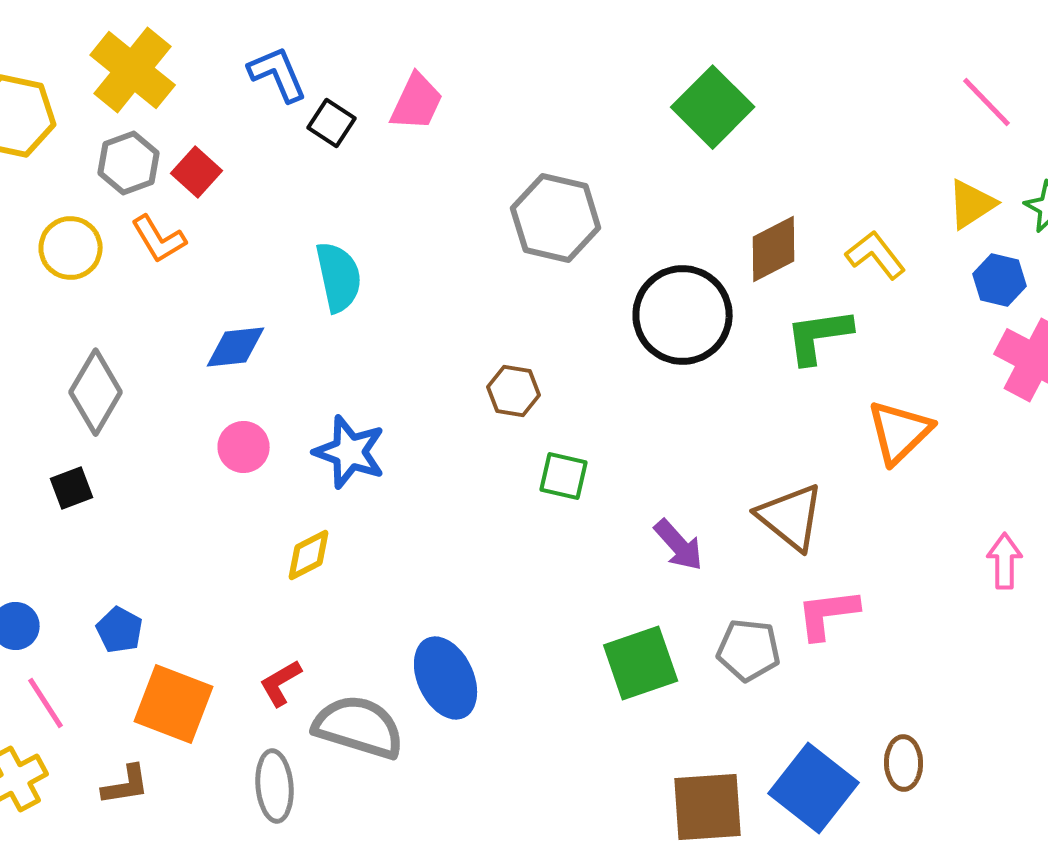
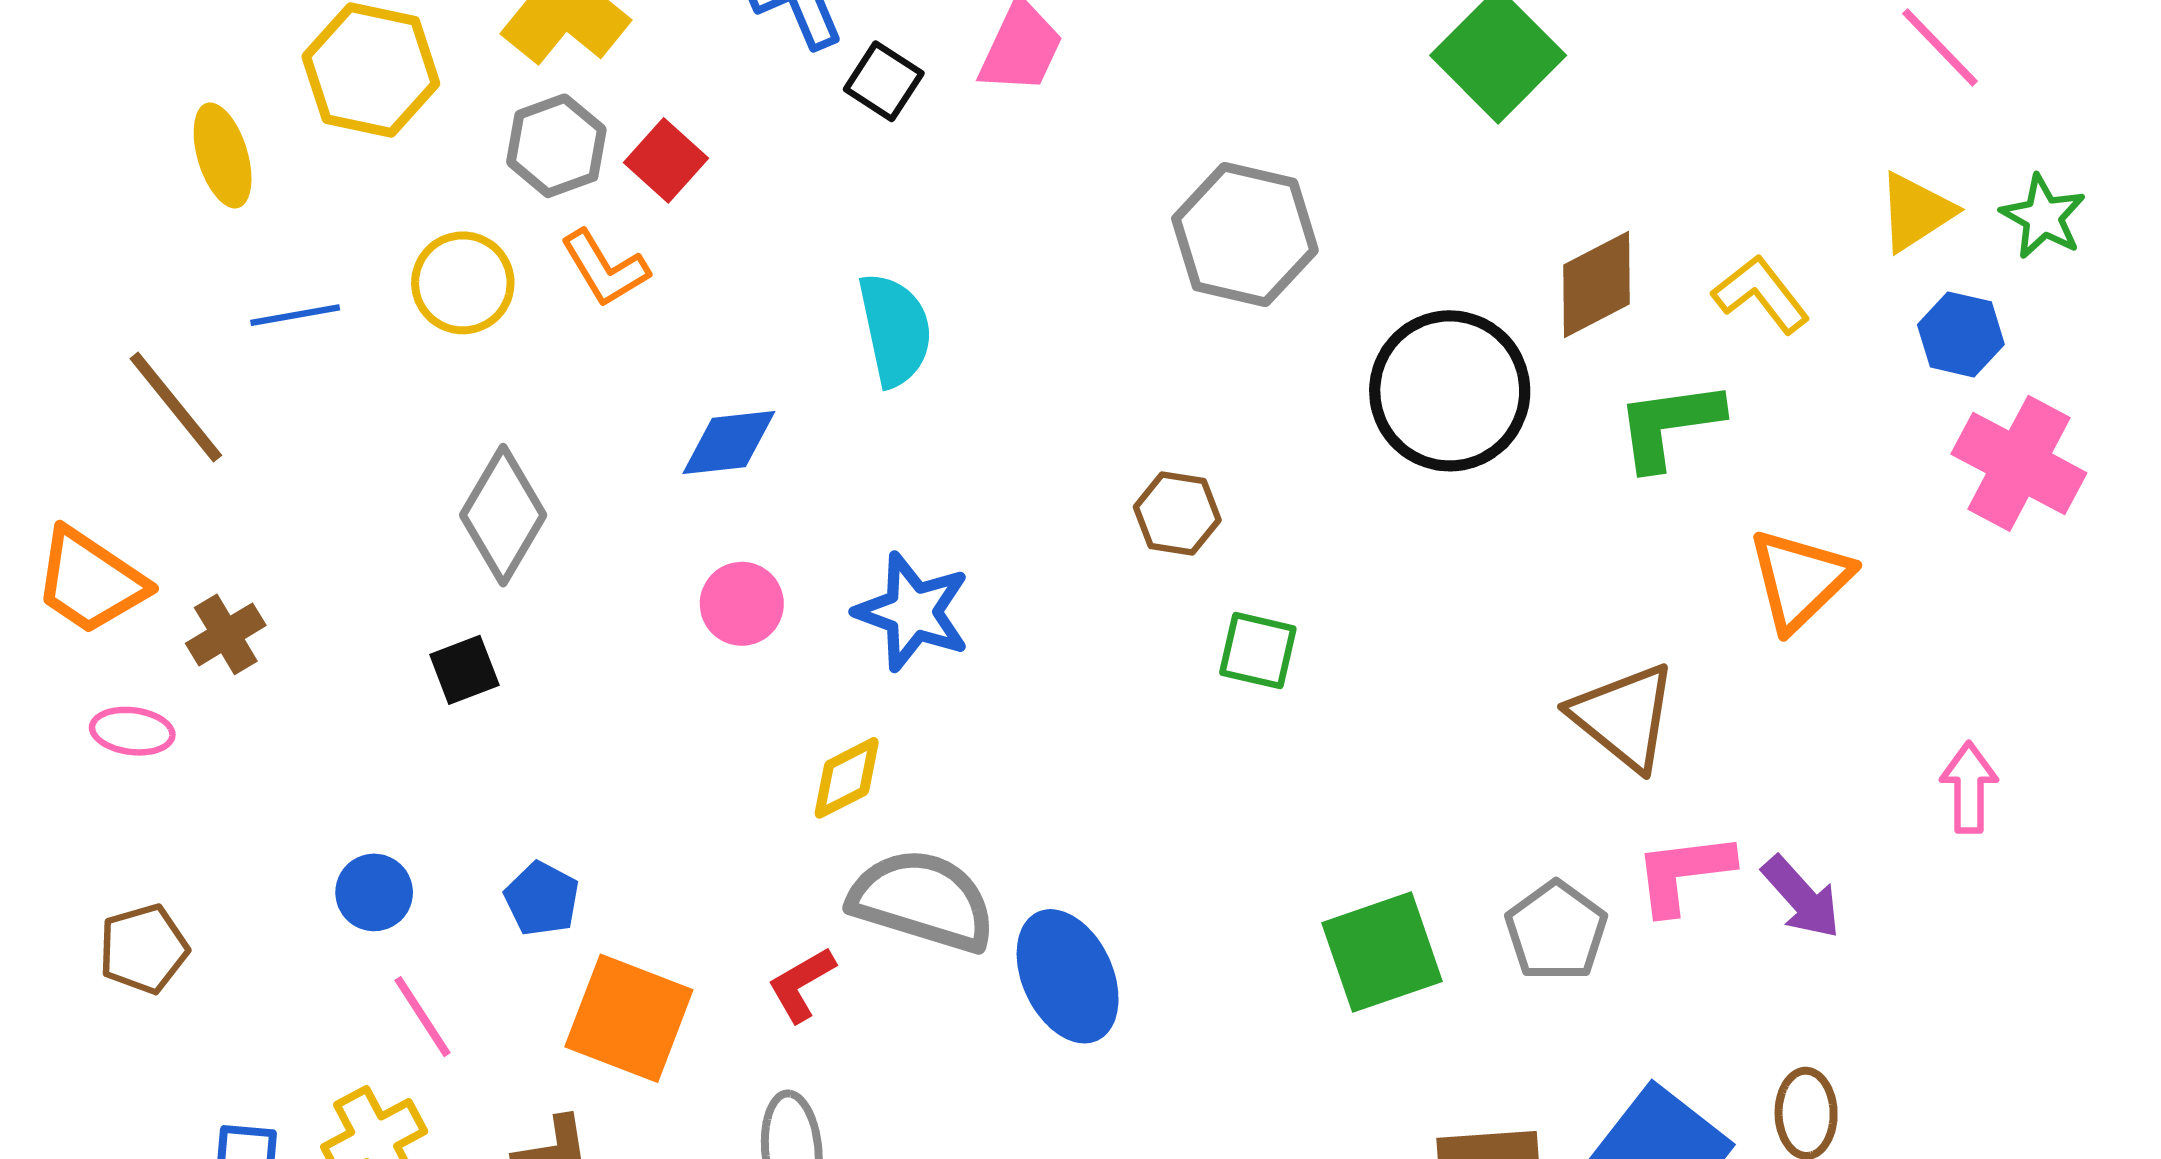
purple arrow: (679, 545) -> (1801, 897), moved
gray pentagon: (749, 650) -> (1556, 931), turned 30
gray semicircle: (359, 727) -> (922, 900), moved

